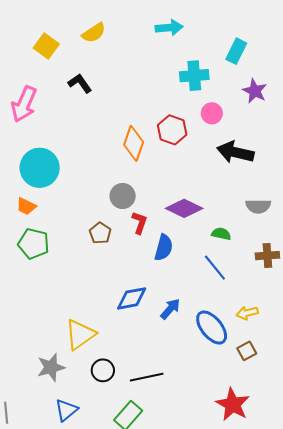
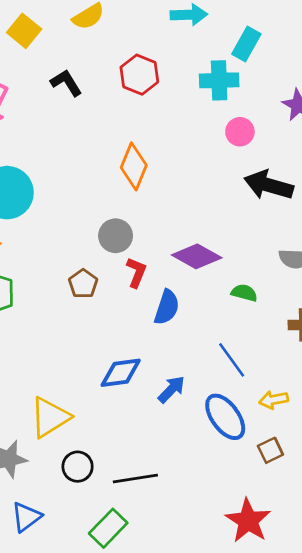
cyan rectangle: (236, 51) -> (246, 44), moved
red hexagon: (172, 130) -> (139, 75), moved
blue line: (215, 268) -> (232, 360), moved

